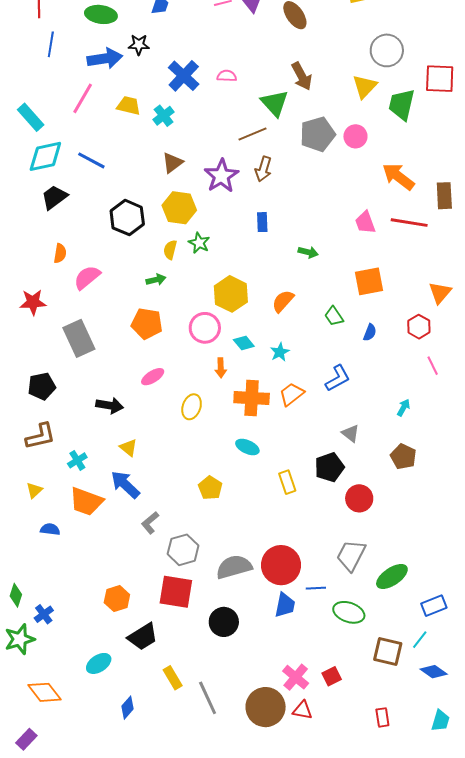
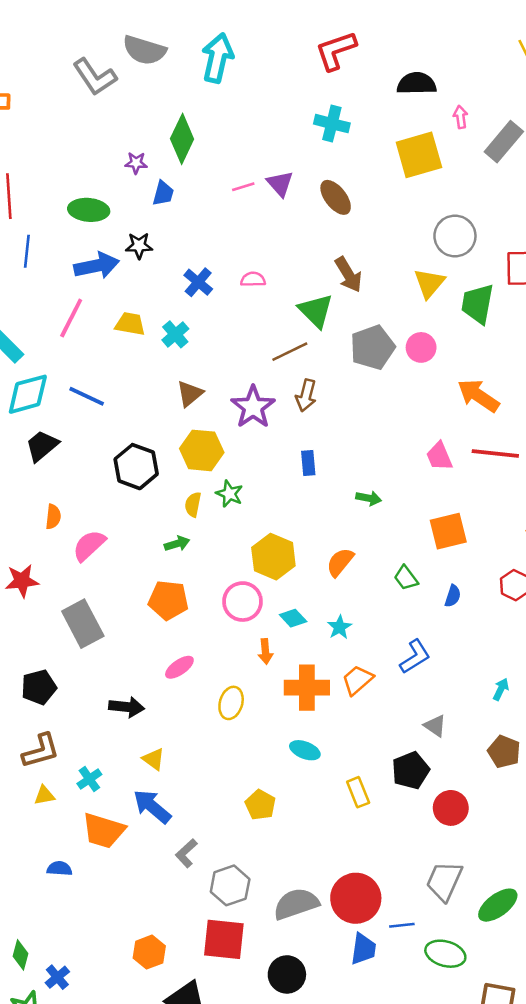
blue cross: (184, 76) -> (198, 282), size x0.7
yellow triangle: (34, 490) -> (44, 795), moved, turned 36

